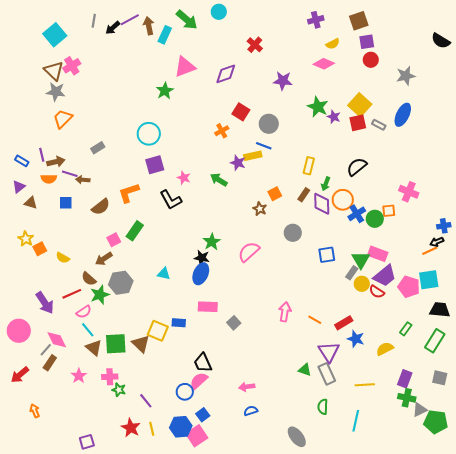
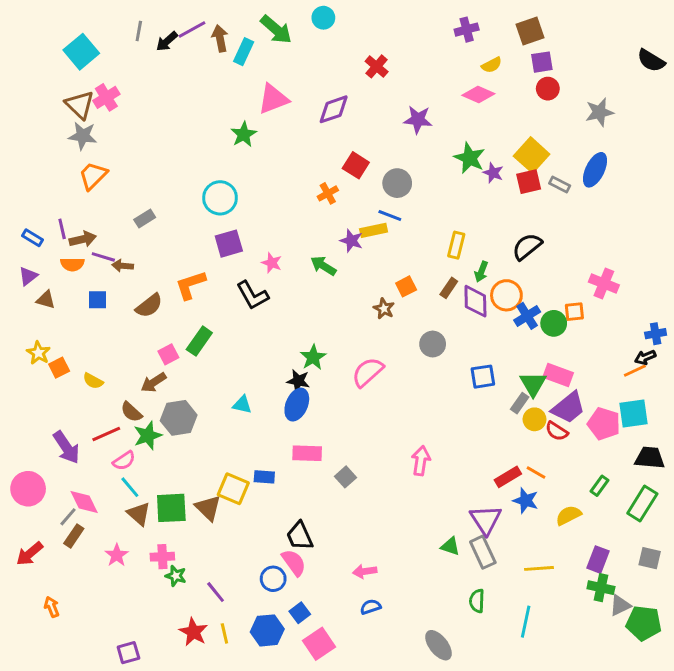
orange line: (315, 320) -> (536, 472), moved
pink semicircle: (199, 381) -> (294, 563), turned 96
pink square: (197, 436) -> (319, 644), moved

